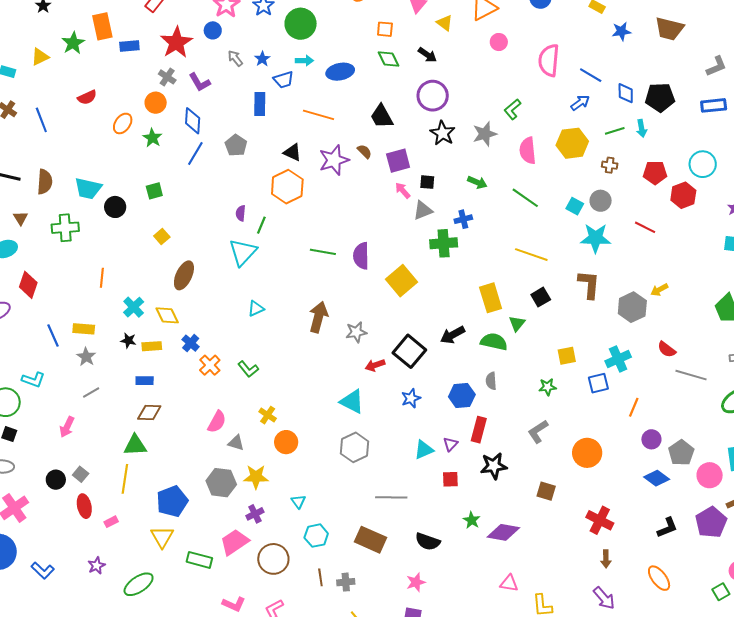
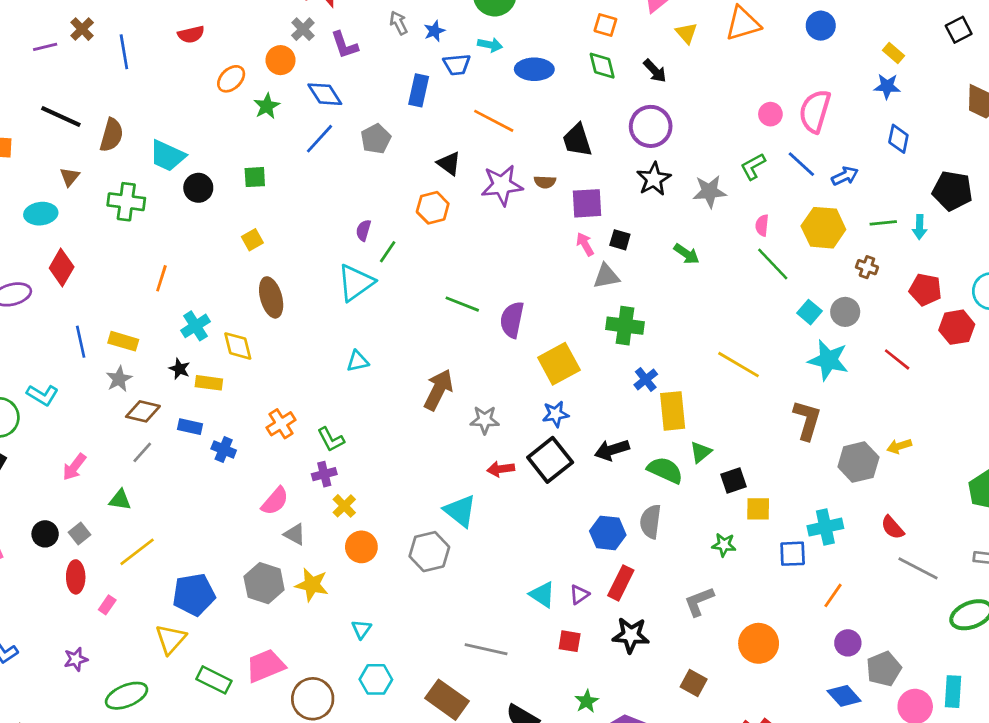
blue star: (621, 31) -> (887, 86), moved
pink circle: (499, 42) -> (770, 114), moved
blue line: (591, 75) -> (801, 164), moved
blue diamond: (626, 93) -> (898, 139), moved
blue diamond: (193, 121) -> (325, 94), turned -48
brown semicircle: (365, 151) -> (545, 182), turned 126
pink semicircle: (528, 151) -> (762, 225), size x0.6
orange hexagon: (287, 187) -> (433, 208), size x0.7
green line: (525, 198) -> (773, 264), moved
blue cross: (463, 219) -> (646, 379), moved, turned -36
brown ellipse: (184, 275) -> (271, 297), turned -52
black square: (541, 297) -> (734, 480), moved
blue cross: (191, 343) -> (224, 449), moved, turned -30
gray semicircle: (491, 381) -> (651, 522), size x1.4
gray line: (91, 393) -> (142, 452), moved, turned -30
blue star: (411, 398) -> (556, 414), moved
brown diamond: (149, 412) -> (143, 411), moved
green triangle: (135, 445) -> (120, 500), moved, size x0.7
gray hexagon: (354, 447) -> (429, 552), moved
cyan triangle: (424, 450) -> (542, 595), turned 45
yellow line: (125, 479) -> (137, 552), turned 32
purple cross: (255, 514) -> (324, 474), moved
pink rectangle: (111, 522) -> (107, 605), turned -40

